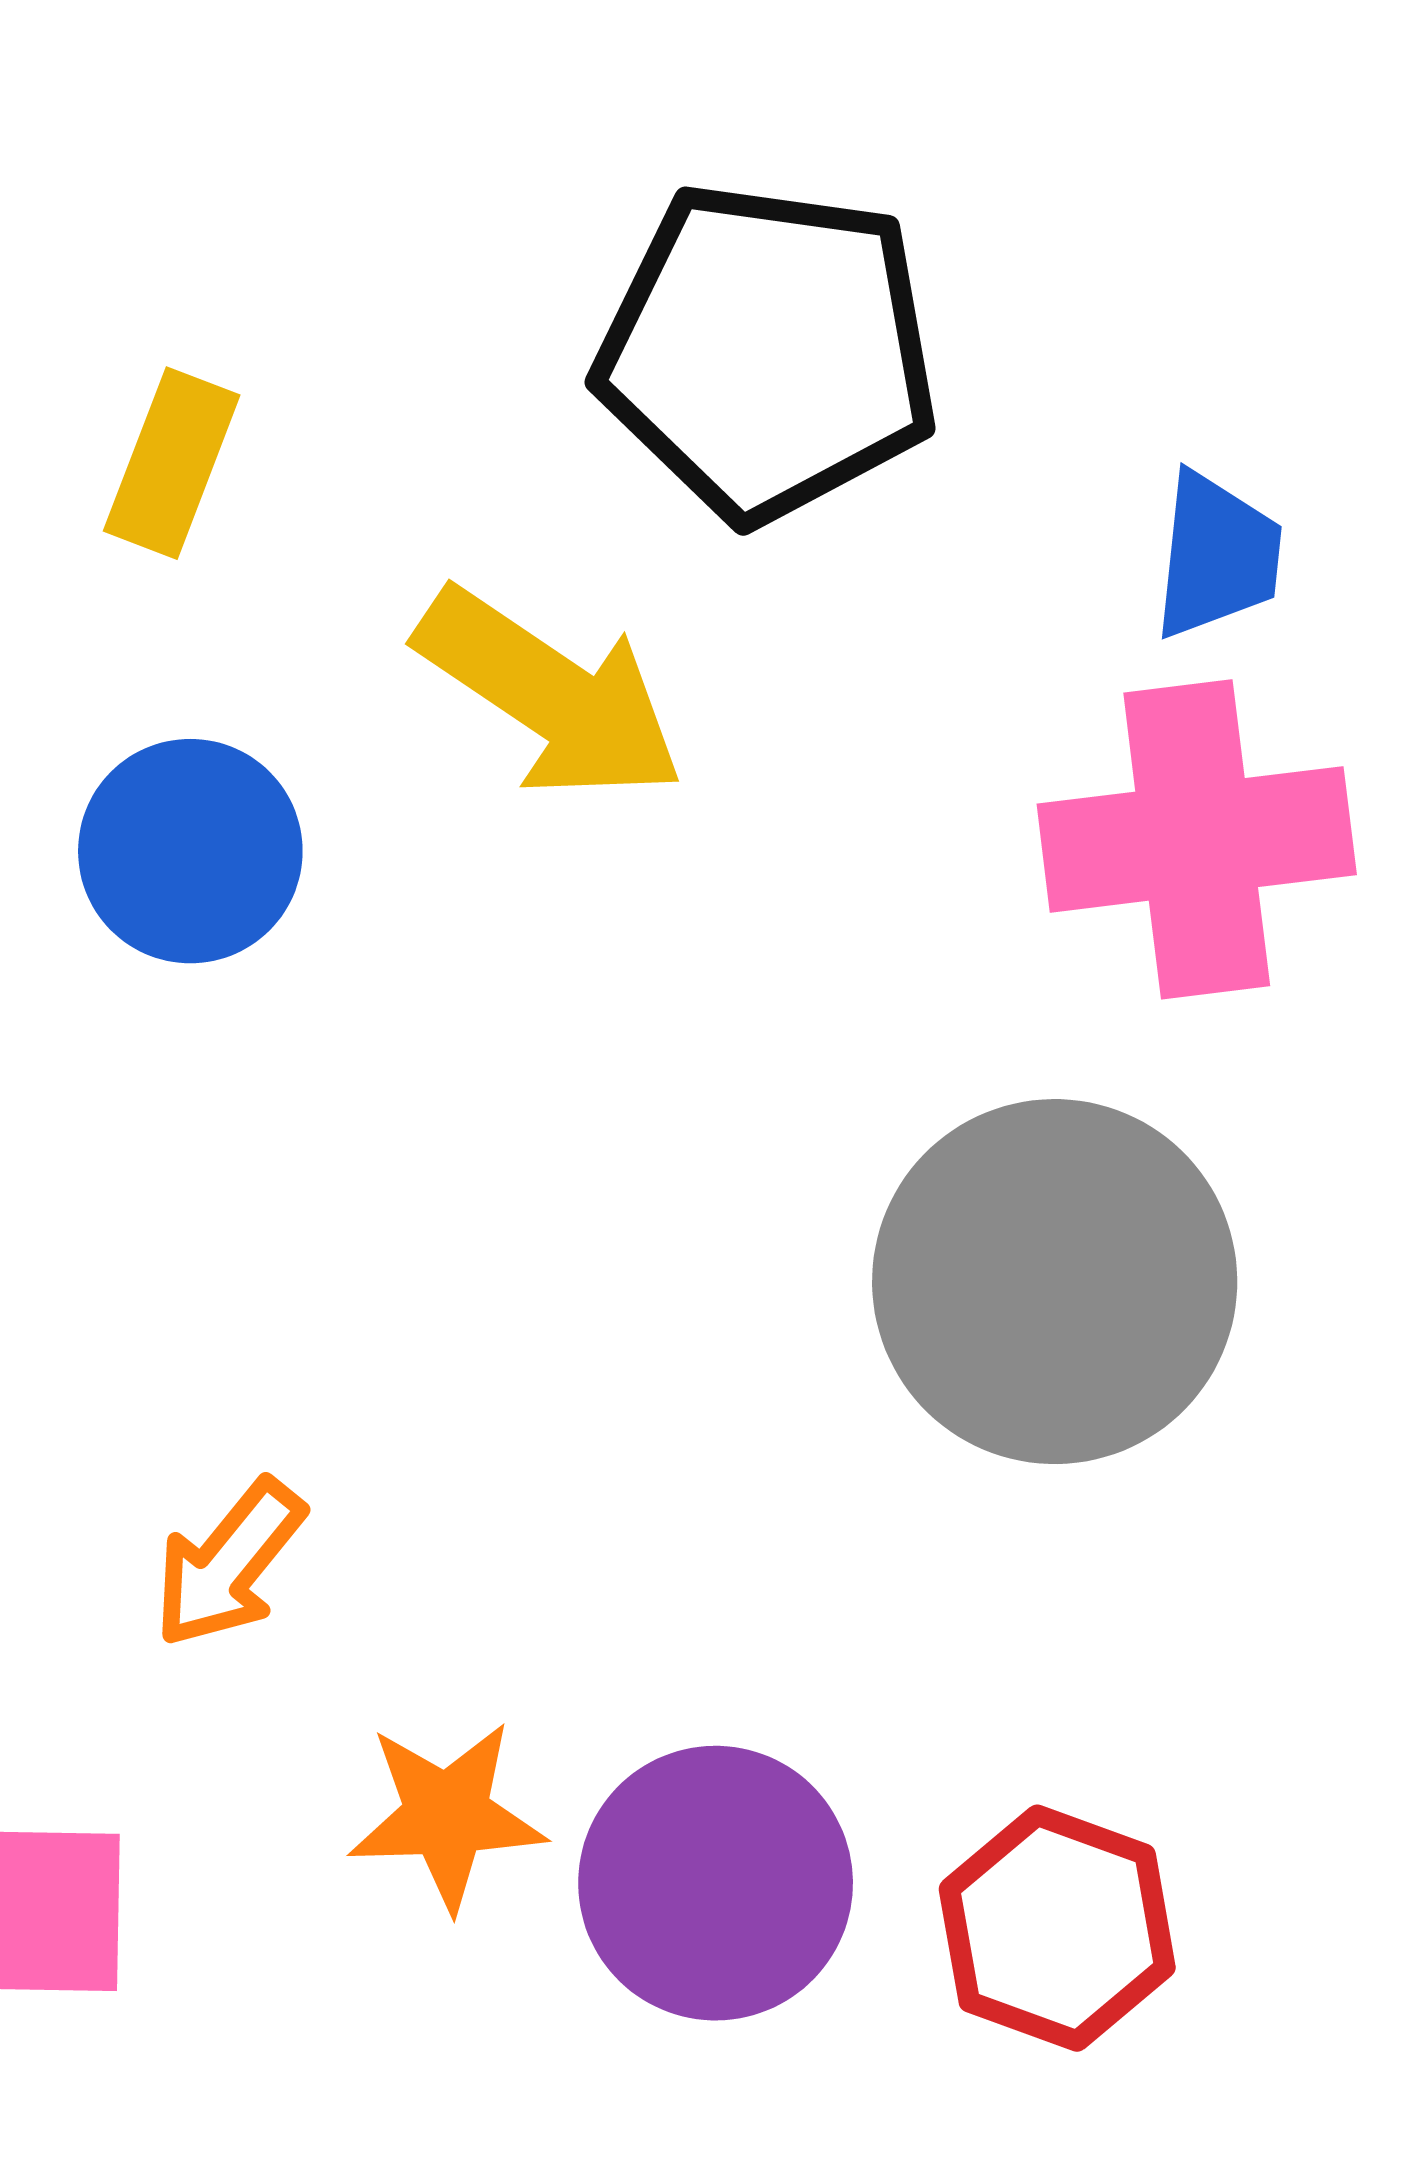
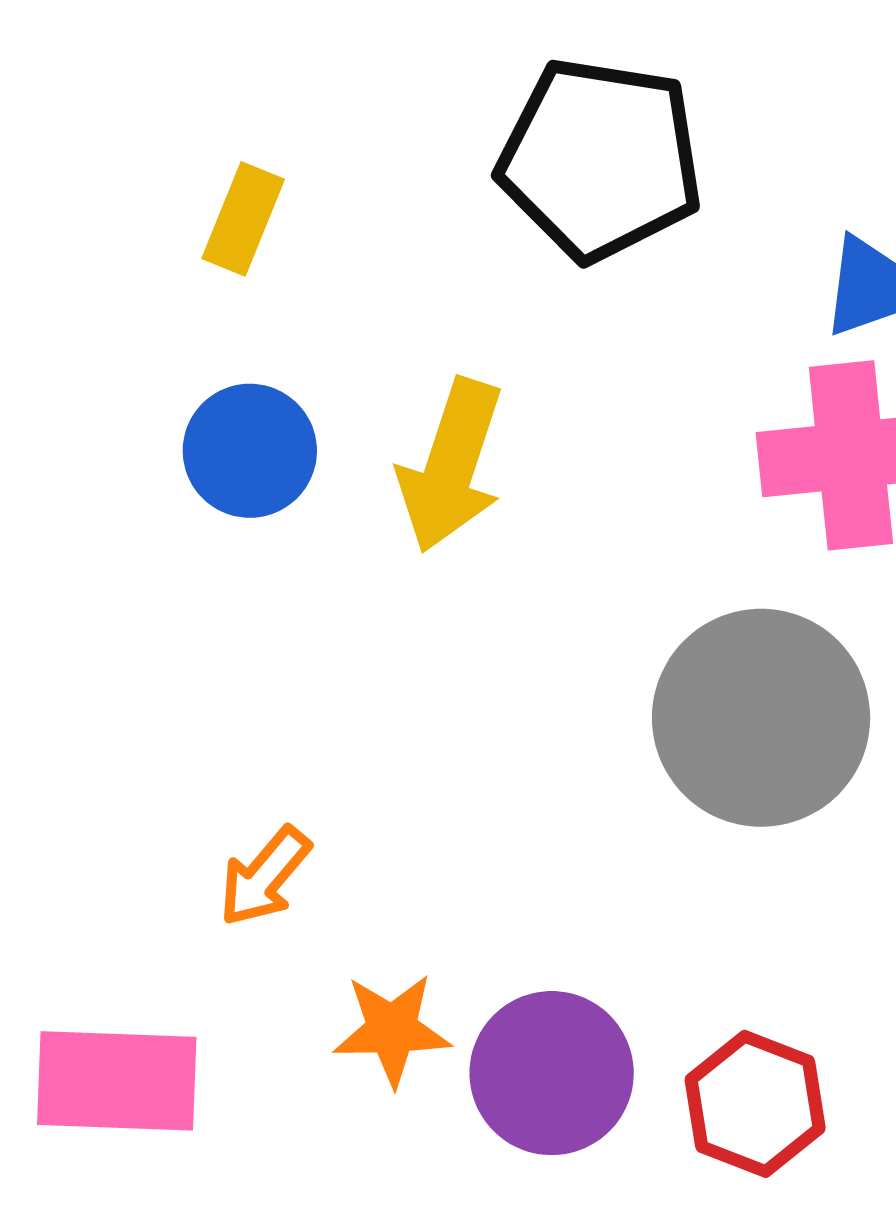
yellow arrow: (550, 694) -> (451, 466), moved, turned 73

